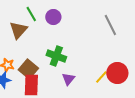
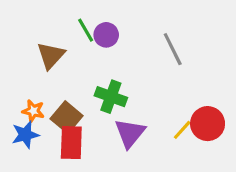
green line: (31, 14) -> (86, 30), moved
gray line: (110, 25) -> (173, 49), moved
purple triangle: (68, 79) -> (130, 133), size x1.5

